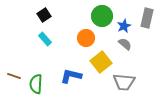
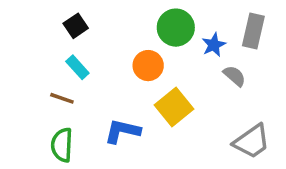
gray semicircle: (125, 44) -> (234, 76), moved
brown line: (14, 76) -> (62, 98), moved
gray trapezoid: (124, 82) -> (252, 141), moved, turned -40

